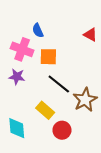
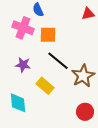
red triangle: (90, 35) -> (88, 14), turned -40
purple star: (17, 77) -> (23, 65), moved
red circle: (62, 130) -> (85, 112), moved

